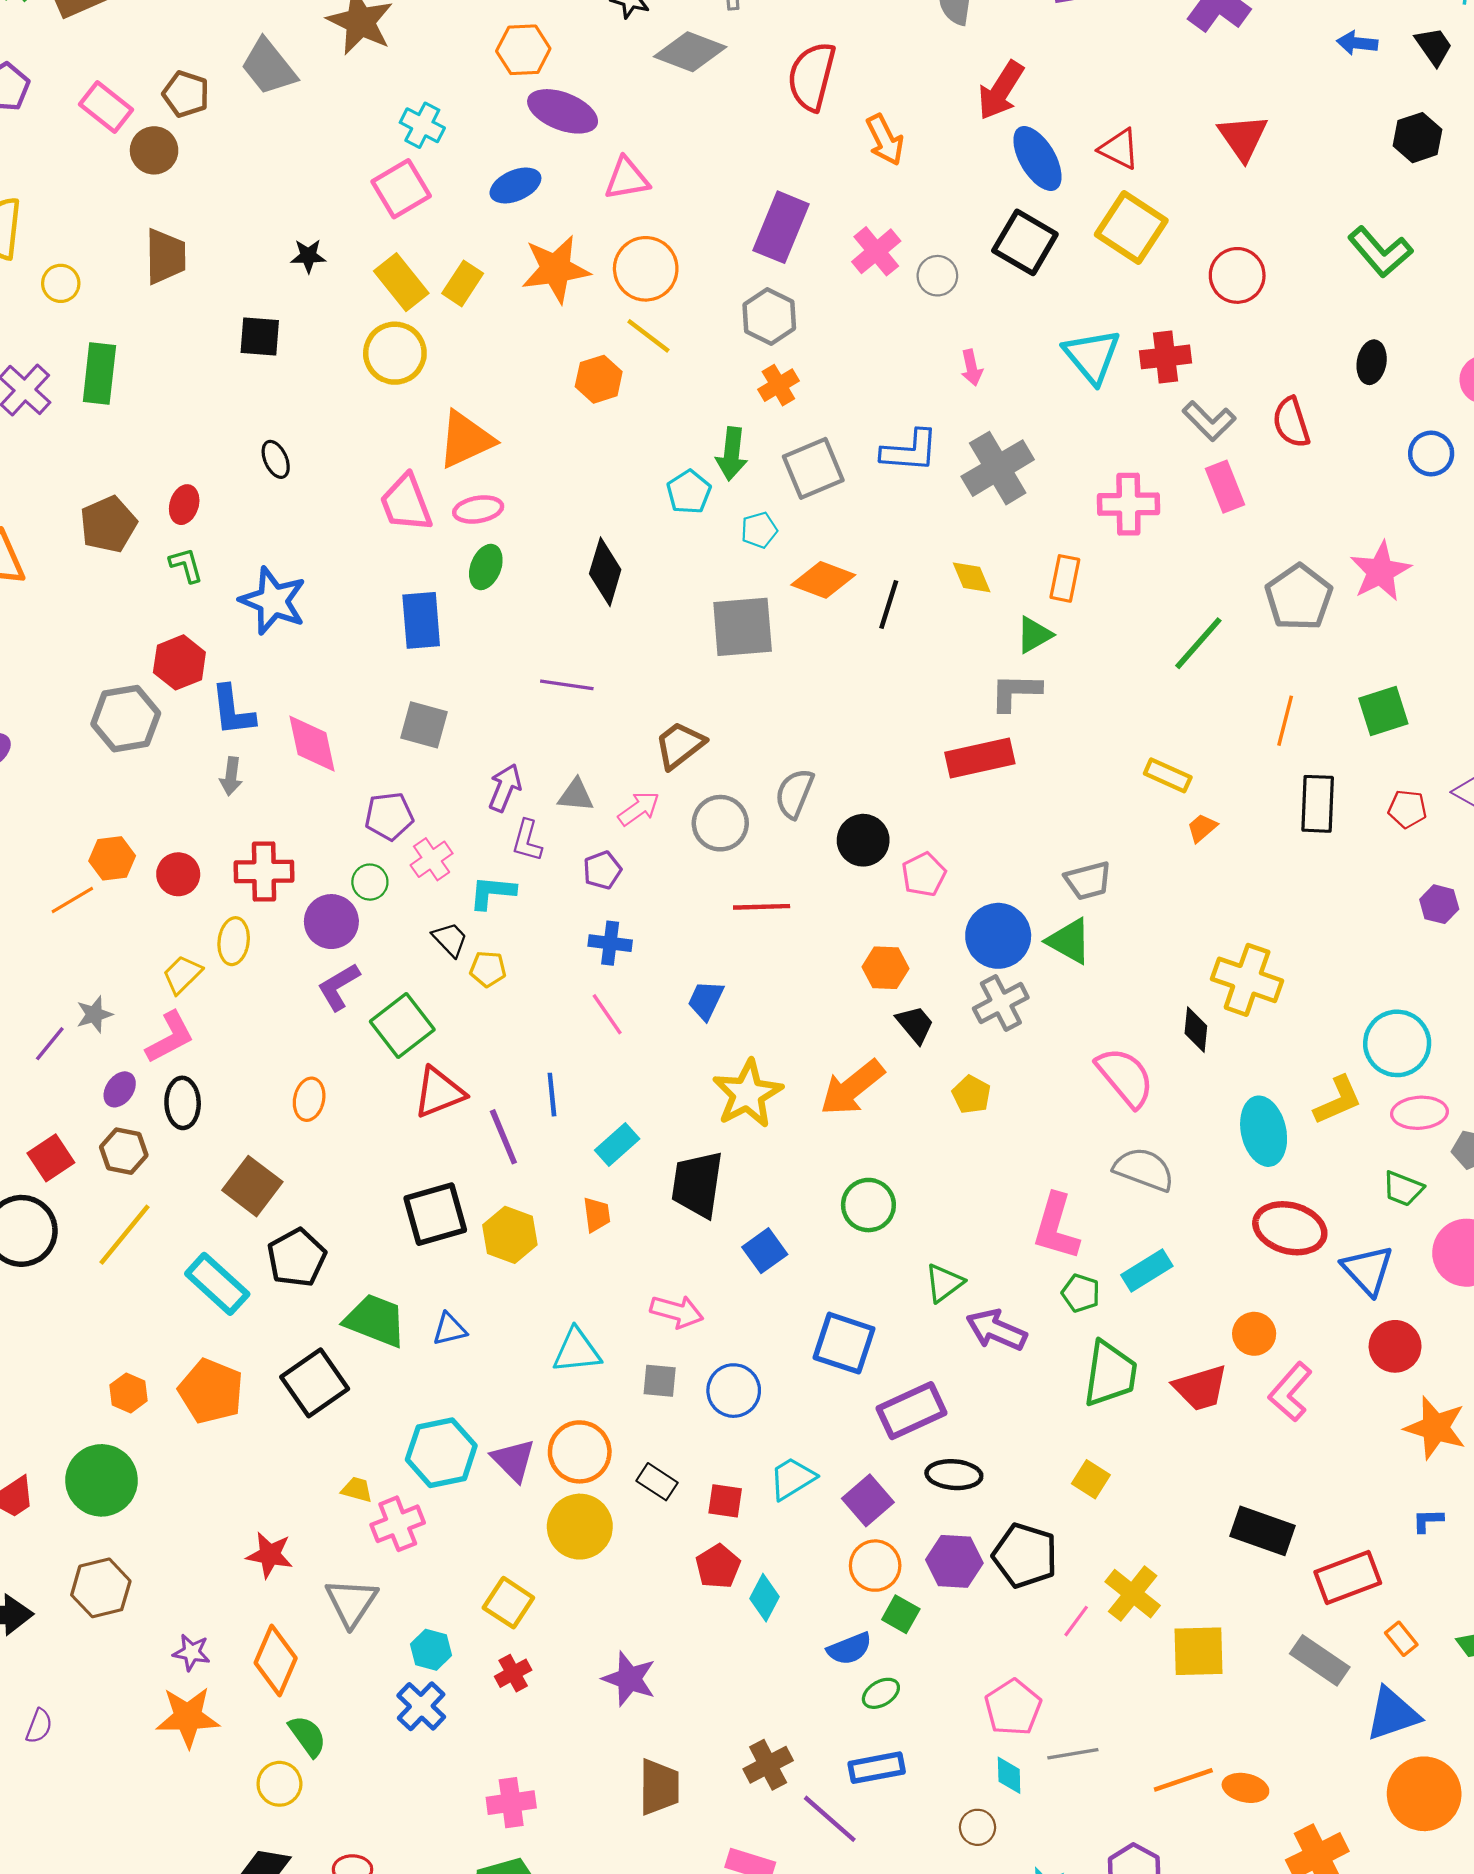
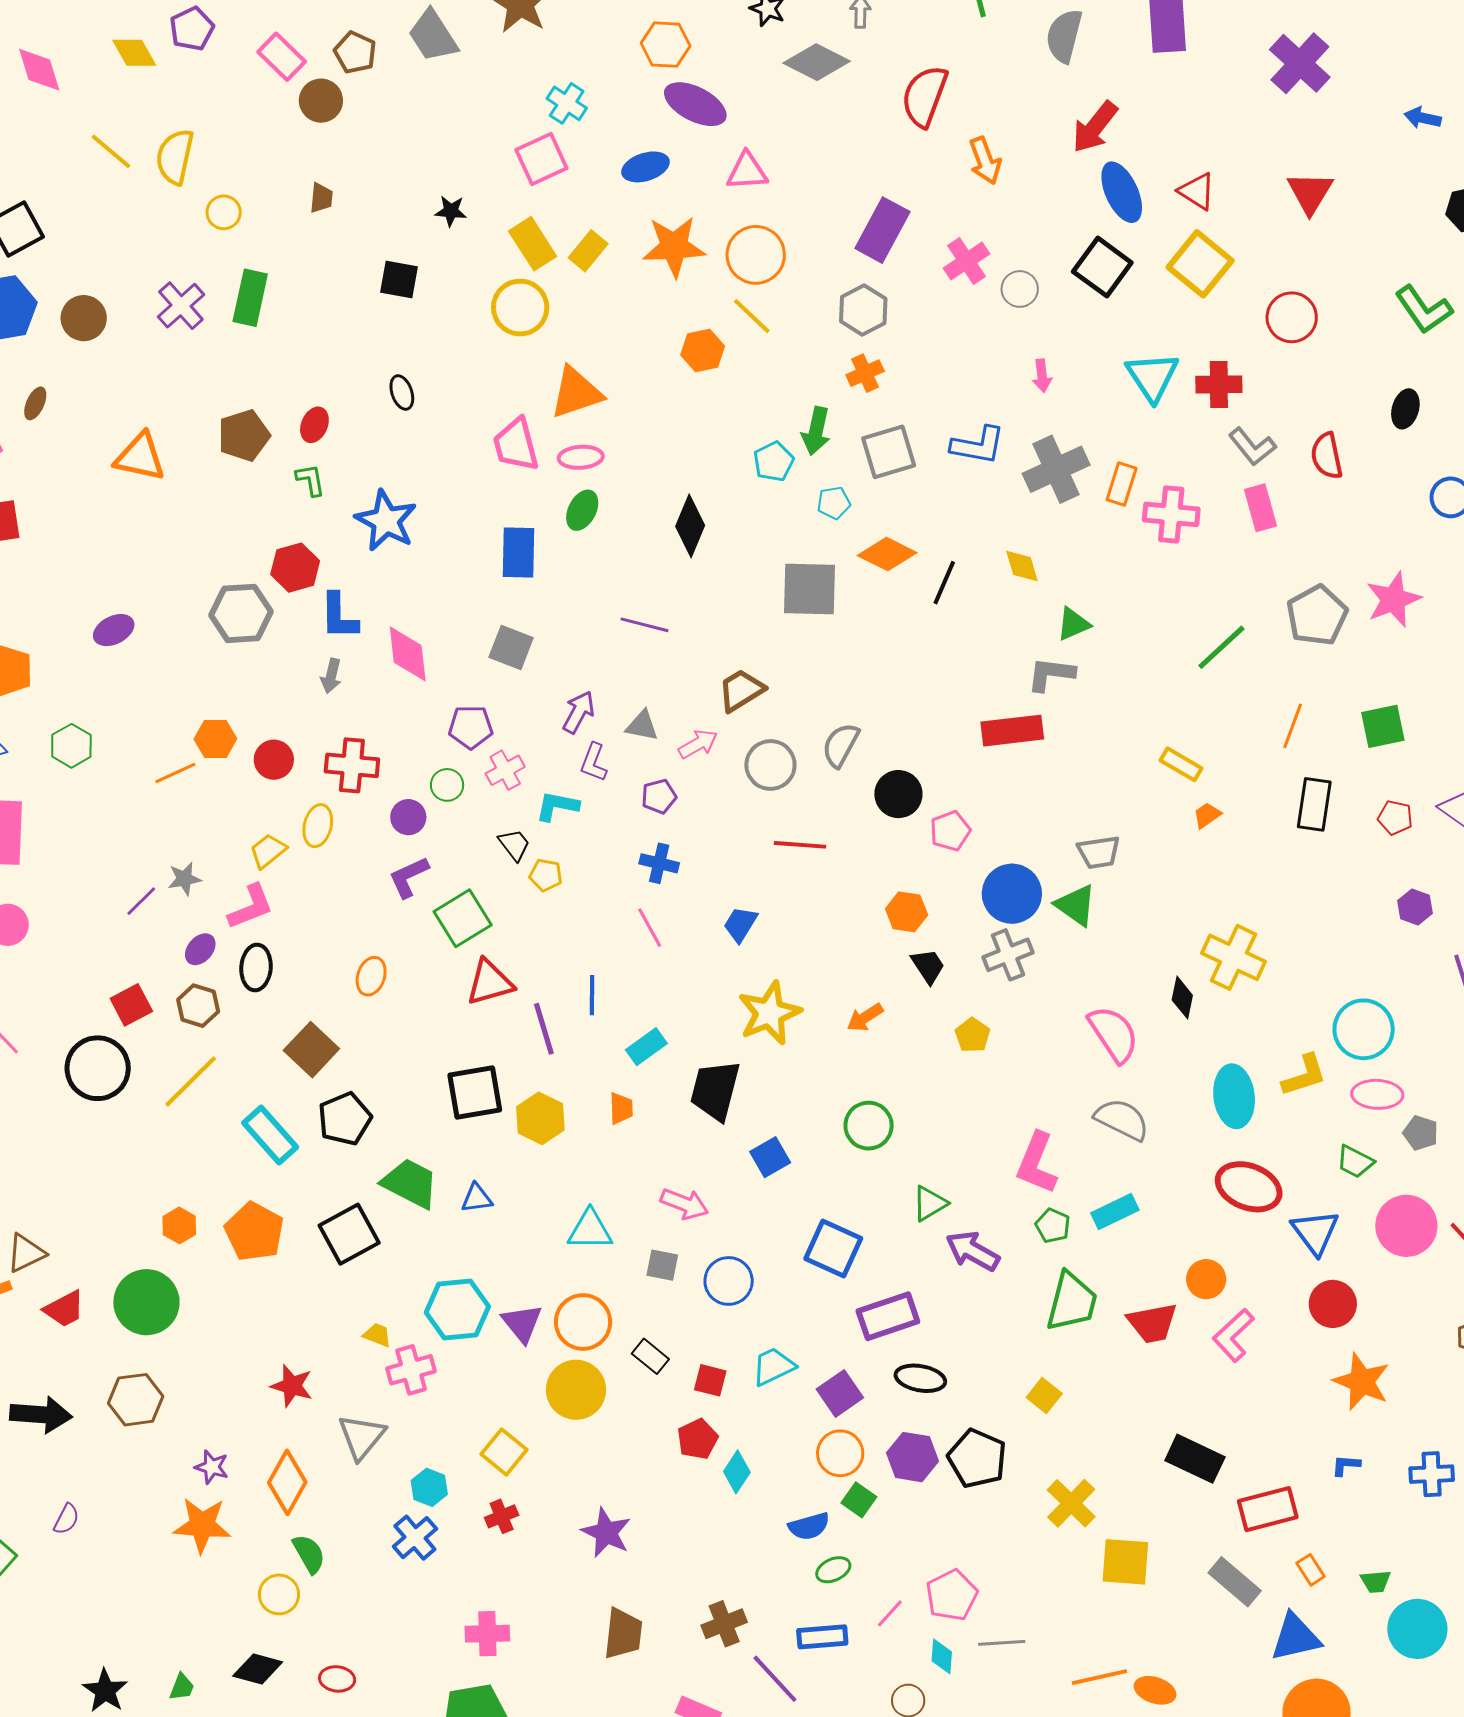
brown trapezoid: (165, 256) -> (321, 198), size x0.6
orange rectangle: (1065, 578) -> (1122, 484), moved
purple circle: (331, 922) -> (408, 817), size x0.7
orange arrow: (852, 1088) -> (865, 1018), size x0.6
pink line: (1076, 1621) -> (890, 1613), moved

